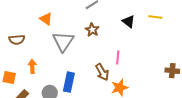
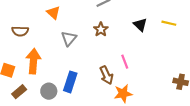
gray triangle: (63, 41) -> (69, 38), size x0.7
pink line: (118, 58) -> (125, 62), turned -32
orange arrow: (32, 66) -> (33, 61), size x1.6

